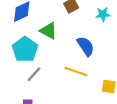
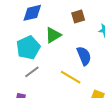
green triangle: (48, 31) -> (53, 35), turned 48

